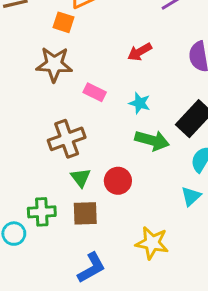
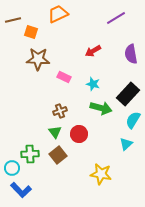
orange square: (64, 22) -> (31, 32), moved
brown cross: (67, 139) -> (60, 111), moved, size x0.6
brown square: (85, 213) -> (58, 155), turned -36
blue L-shape: (91, 268) -> (21, 190), moved, turned 75

